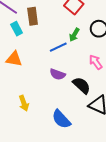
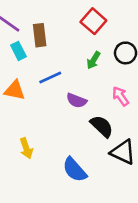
blue line: (58, 47) -> (50, 77), moved
purple semicircle: (58, 74) -> (77, 101), moved

